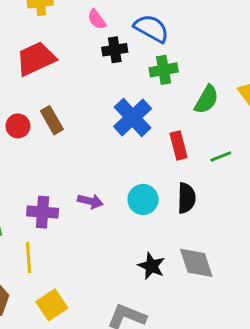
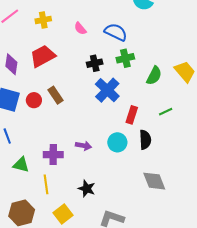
black cross: (115, 50) -> (95, 63), moved
red rectangle: (178, 145) -> (132, 115), moved, turned 36
black star: (151, 266) -> (87, 189), moved

